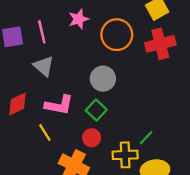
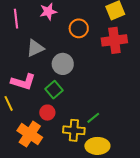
orange circle: (117, 35) -> (79, 28), size x0.7
gray triangle: (44, 66) -> (35, 48), moved, turned 48

